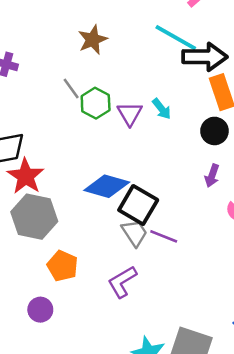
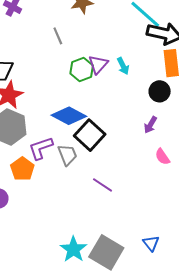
green hexagon: (96, 103) -> (82, 69), moved
gray trapezoid: (135, 233) -> (67, 155), moved
purple line: (164, 236) -> (103, 185), moved
purple L-shape: (122, 282) -> (41, 148), moved

